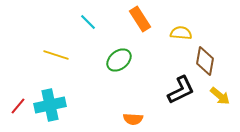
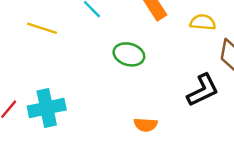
yellow line: (56, 55) -> (42, 28), moved
green ellipse: (119, 60) -> (129, 54), turned 55

